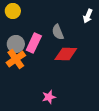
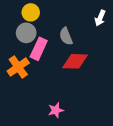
yellow circle: (13, 11) -> (31, 12), moved
gray circle: (16, 44) -> (26, 33), moved

